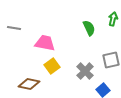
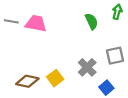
pink trapezoid: (45, 43) -> (36, 24), moved
yellow square: (52, 66) -> (55, 78), moved

